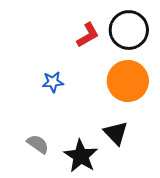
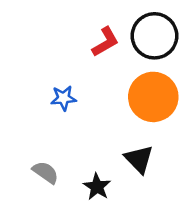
black star: (81, 156) -> (97, 187), size x0.7

